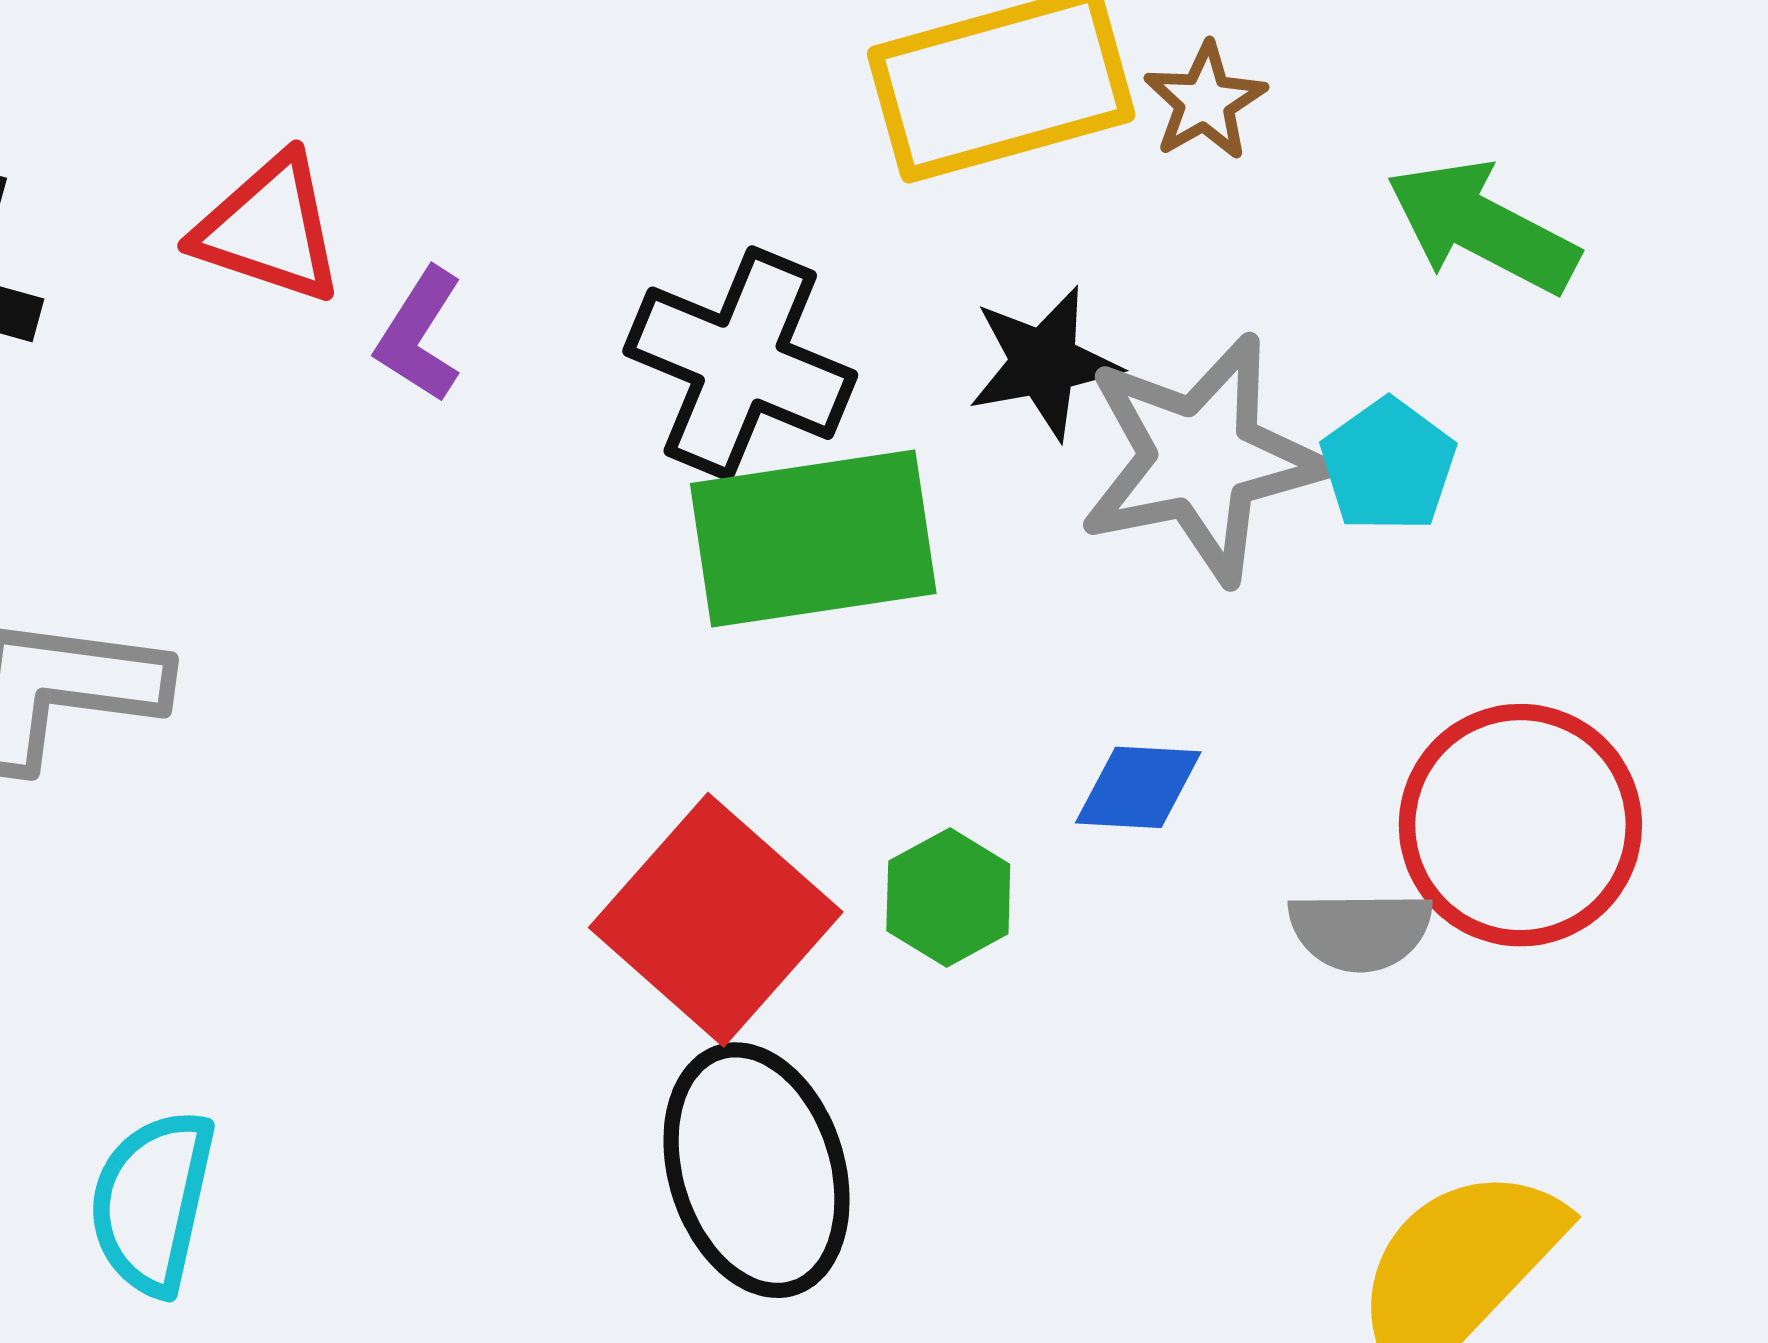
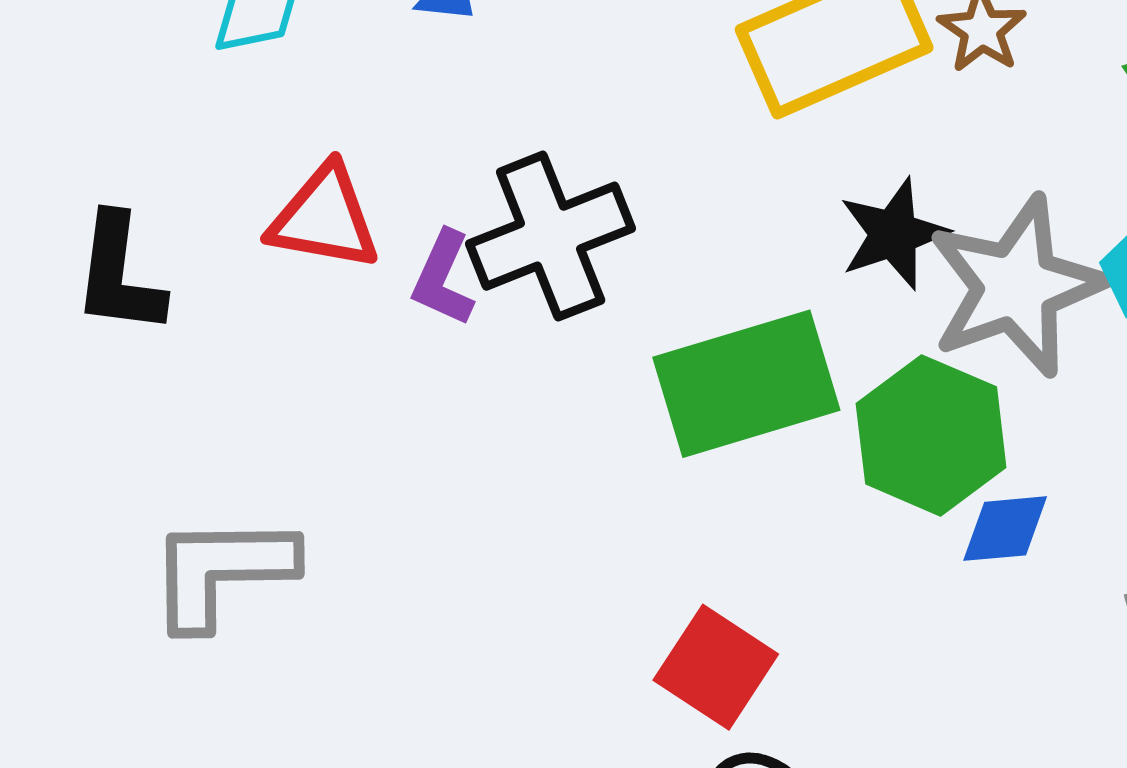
black cross: (740, 363) -> (551, 236), moved, turned -36
green hexagon: (948, 897) -> (931, 435), moved, size x1.6
red square: (716, 920) -> (716, 667), size x0.7

